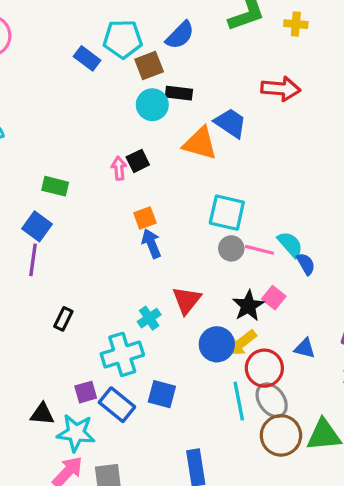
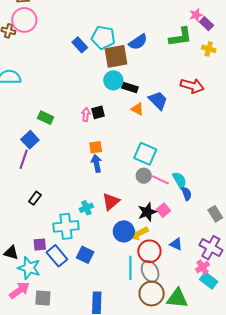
brown square: (149, 65) -> (116, 56), size x1.4
black rectangle: (179, 93) -> (130, 88), moved
orange triangle: (200, 143) -> (137, 109), size x0.6

